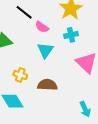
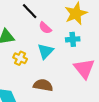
yellow cross: (20, 75) -> (20, 58), moved

